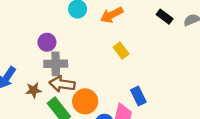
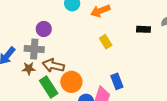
black rectangle: (165, 17) -> (143, 29), moved, turned -40
gray cross: (56, 64) -> (34, 49), moved

